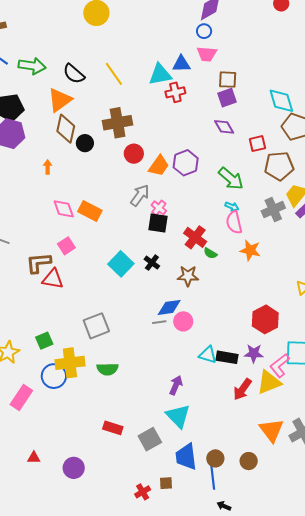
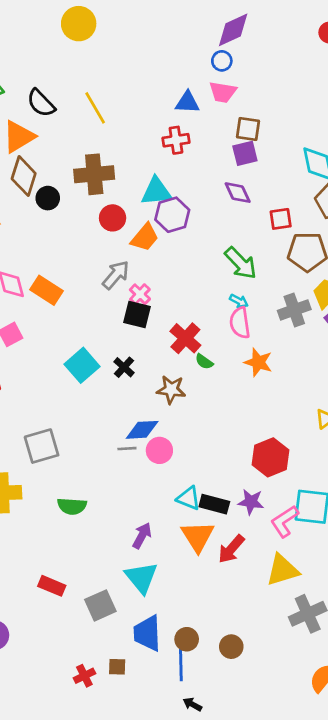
cyan triangle: (160, 74) -> (156, 191), moved
purple hexagon: (186, 163) -> (172, 215), moved
green semicircle: (108, 369) -> (72, 506), moved
yellow triangle: (269, 382) -> (282, 570), moved
orange triangle: (271, 430) -> (198, 536), moved

